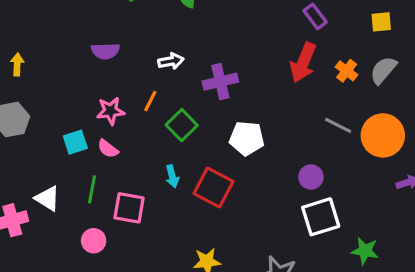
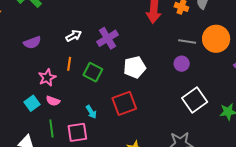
cyan arrow: (172, 176) -> (91, 112), moved
purple circle: (311, 177) -> (182, 64), moved
red square: (214, 187) -> (124, 103), turned -30

